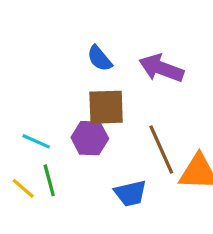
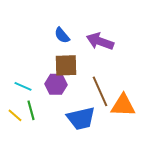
blue trapezoid: (130, 193) -> (81, 118), size x1.4

